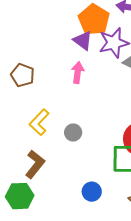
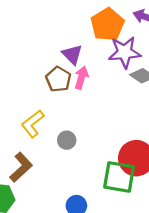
purple triangle: (83, 41) -> (72, 54), moved
brown pentagon: (23, 75) -> (58, 79), moved

